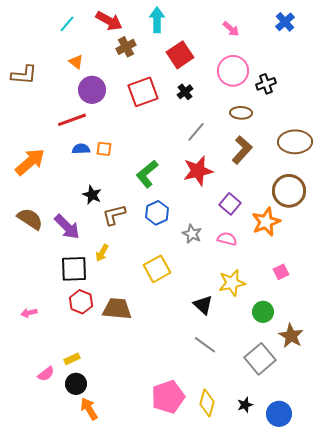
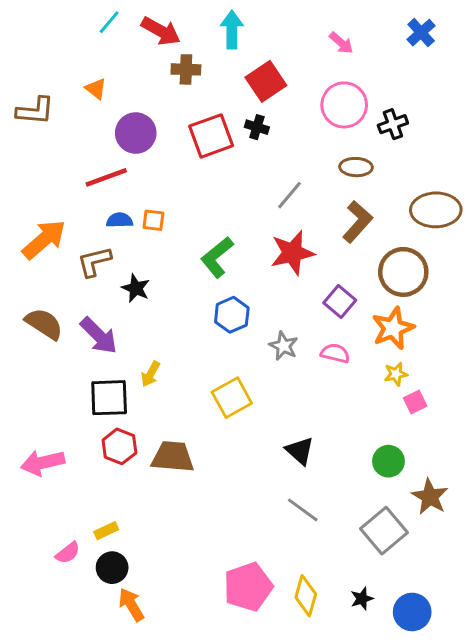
cyan line: (67, 24) -> (109, 22), moved
brown cross: (126, 47) -> (186, 69), turned 30
orange triangle: (76, 62) -> (96, 89), moved
black cross: (185, 92) -> (257, 127), moved, turned -35
brown circle: (289, 191) -> (403, 272), moved
brown L-shape: (114, 215) -> (94, 262), moved
yellow star: (232, 283) -> (396, 374), moved, size x0.6
pink arrow: (29, 313) -> (43, 463), size x1.8

